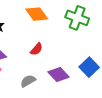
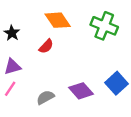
red semicircle: (37, 49) -> (46, 46), moved

